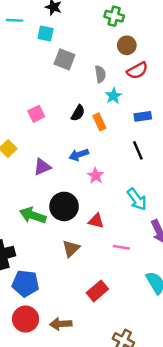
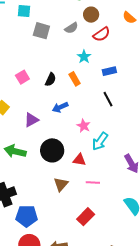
gray semicircle: (100, 74) -> (71, 28), moved, turned 72
black semicircle: (78, 113) -> (51, 79), moved
pink star: (96, 176) -> (84, 126), moved
cyan arrow: (137, 199) -> (100, 141), moved, turned 78
green arrow: (33, 215) -> (15, 151), moved
pink line: (121, 247) -> (93, 183), moved

